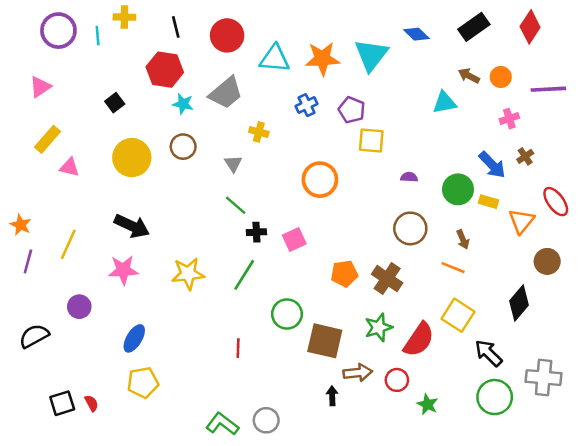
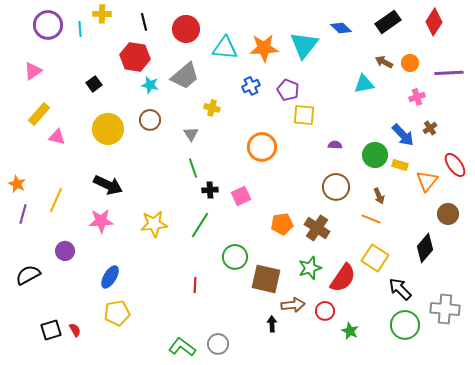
green line: (236, 205) -> (193, 168), turned 30

